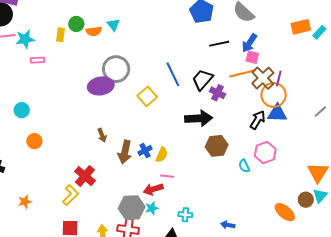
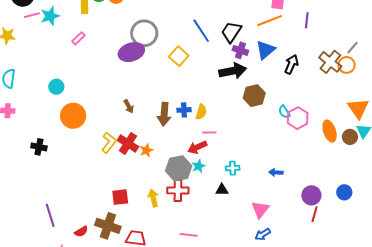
pink rectangle: (37, 60) -> (78, 38), moved, turned -32
brown cross: (263, 78) -> (330, 62), moved
purple cross: (218, 93) -> (240, 50), moved
orange circle: (274, 95) -> (347, 65), moved, size x0.7
blue triangle: (277, 113) -> (265, 50), moved, turned -35
brown arrow: (102, 135) -> (129, 106), moved
orange circle: (34, 141) -> (73, 116), size x1.6
blue cross: (145, 150) -> (184, 110), turned 32
pink hexagon: (265, 152) -> (298, 118), moved
yellow L-shape: (70, 195) -> (109, 143), moved
orange star: (25, 202) -> (146, 150), moved
orange ellipse: (285, 212) -> (330, 131), moved, turned 40

